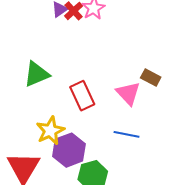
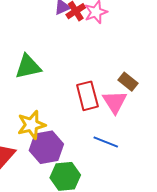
brown rectangle: (151, 78) -> (128, 82), moved
red rectangle: (82, 96) -> (87, 96), moved

